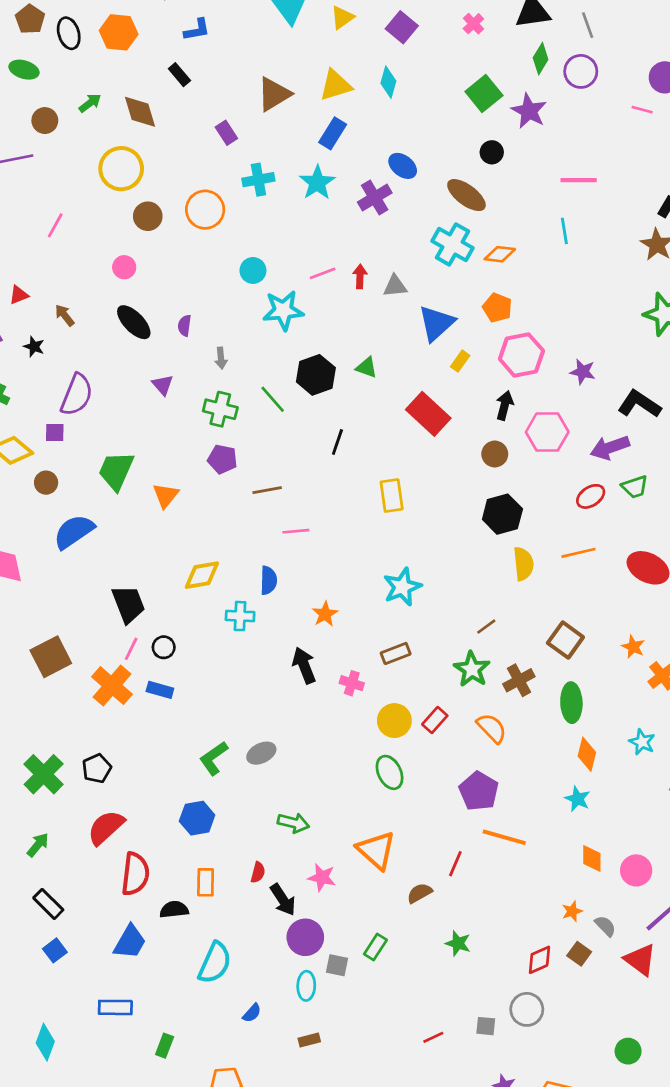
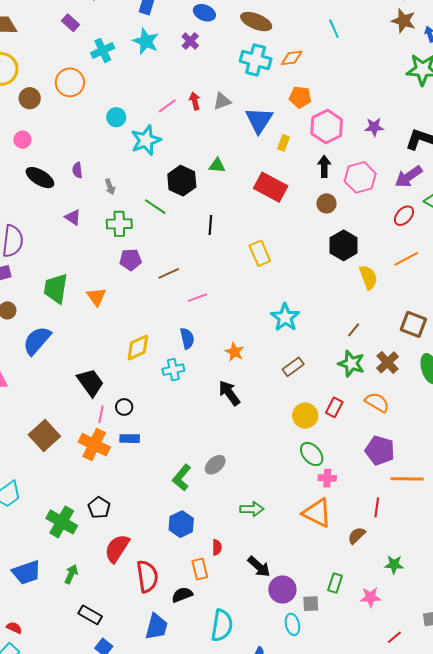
purple cross: (375, 198) -> (190, 41), size x0.7
pink cross: (352, 683) -> (327, 478), moved
red semicircle: (258, 872) -> (217, 547), moved
pink star: (322, 877) -> (370, 597), moved

